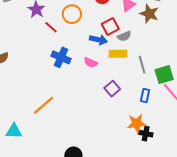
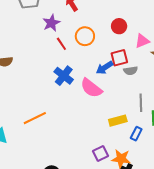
blue arrow: (98, 40) -> (105, 68), turned 120
yellow rectangle: (118, 54) -> (118, 121), moved, turned -30
pink semicircle: (91, 63) -> (91, 88), size x1.6
purple square: (112, 89) -> (101, 154), moved

